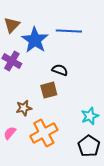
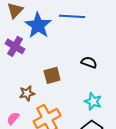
black semicircle: (60, 70) -> (89, 62), moved
cyan star: (90, 116) -> (93, 101), turned -30

